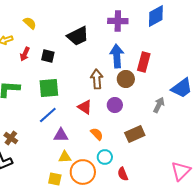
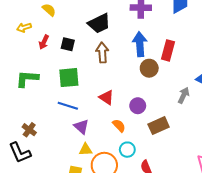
brown arrow: (97, 79) -> (102, 53), moved
purple circle: (115, 105) -> (138, 106), moved
blue line: (48, 115) -> (68, 106), turned 60
purple triangle: (61, 135) -> (81, 127), turned 42

